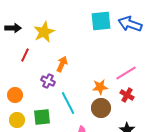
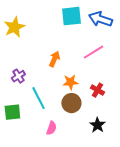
orange arrow: (62, 64) -> (54, 59), moved
pink line: (126, 73) -> (93, 52), moved
purple cross: (48, 81) -> (18, 76), turned 32

